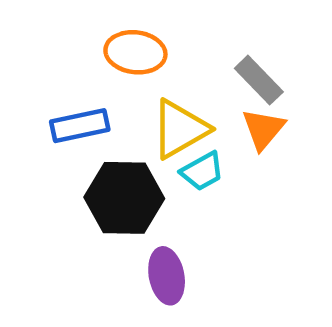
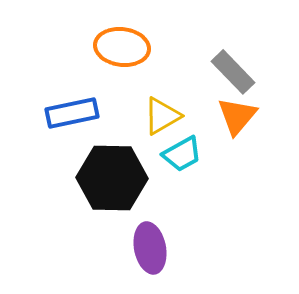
yellow triangle: (180, 129) -> (162, 116), size x0.7

